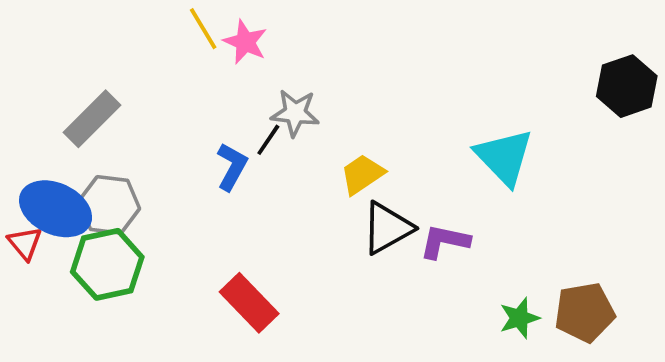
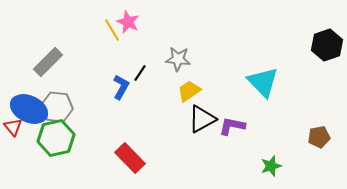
yellow line: (203, 29) -> (112, 30), moved
gray star: (295, 113) -> (178, 59), moved
brown pentagon: (585, 312) -> (319, 137), moved, size x0.7

